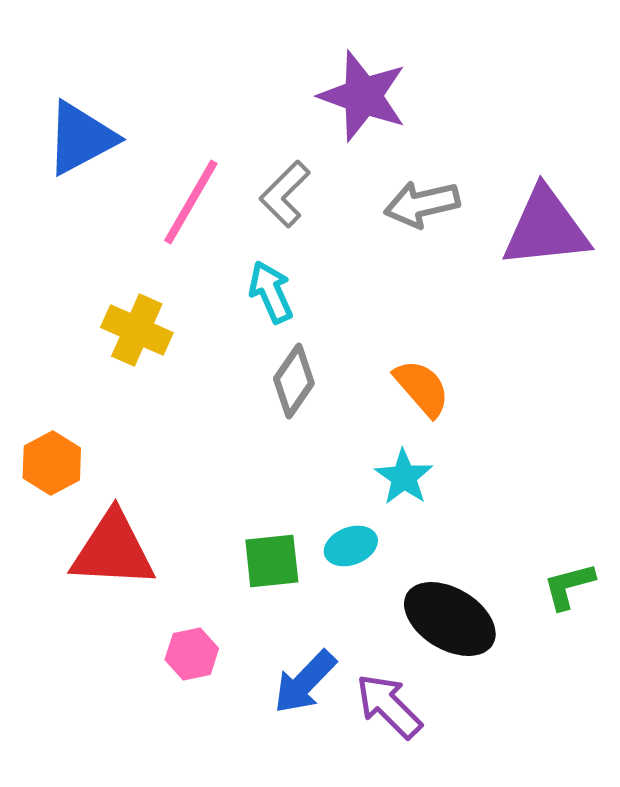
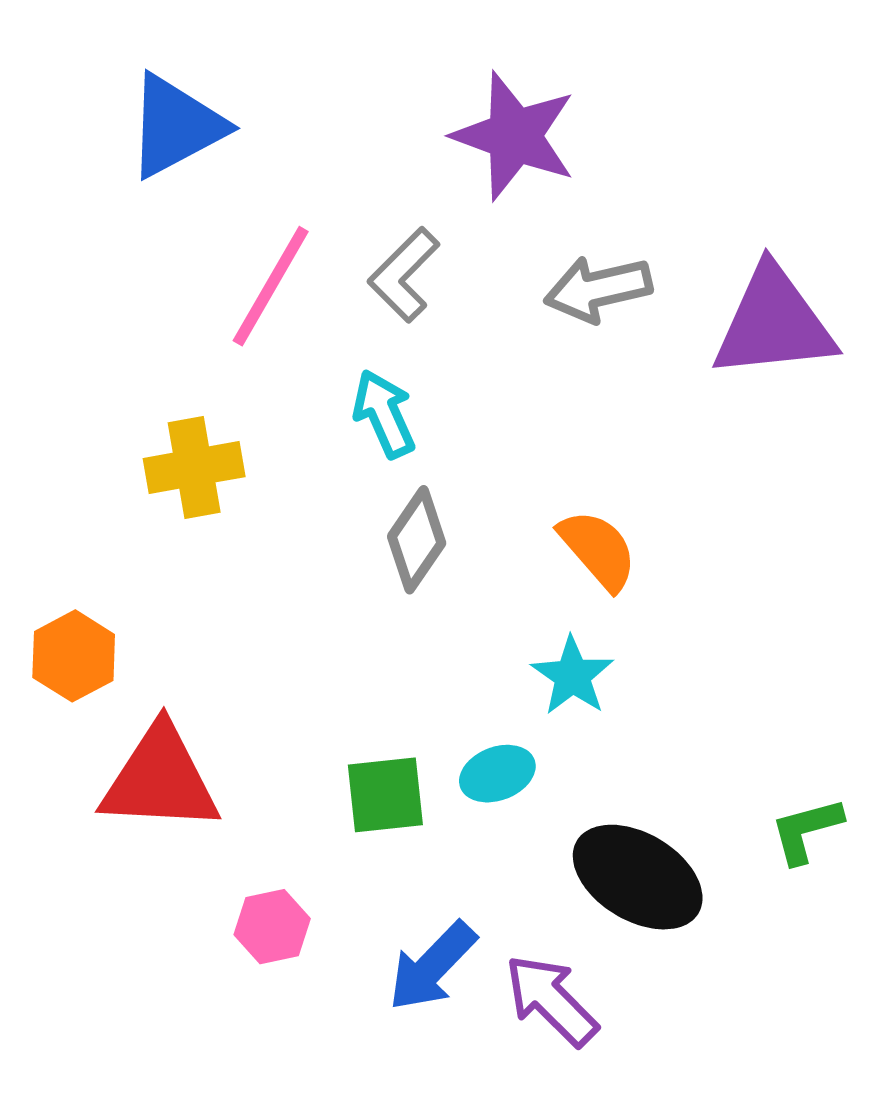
blue triangle: (81, 138) -> (176, 126), moved
yellow cross: (137, 330) -> (194, 468), turned -34

